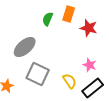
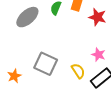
gray ellipse: (25, 47) -> (27, 17), moved

